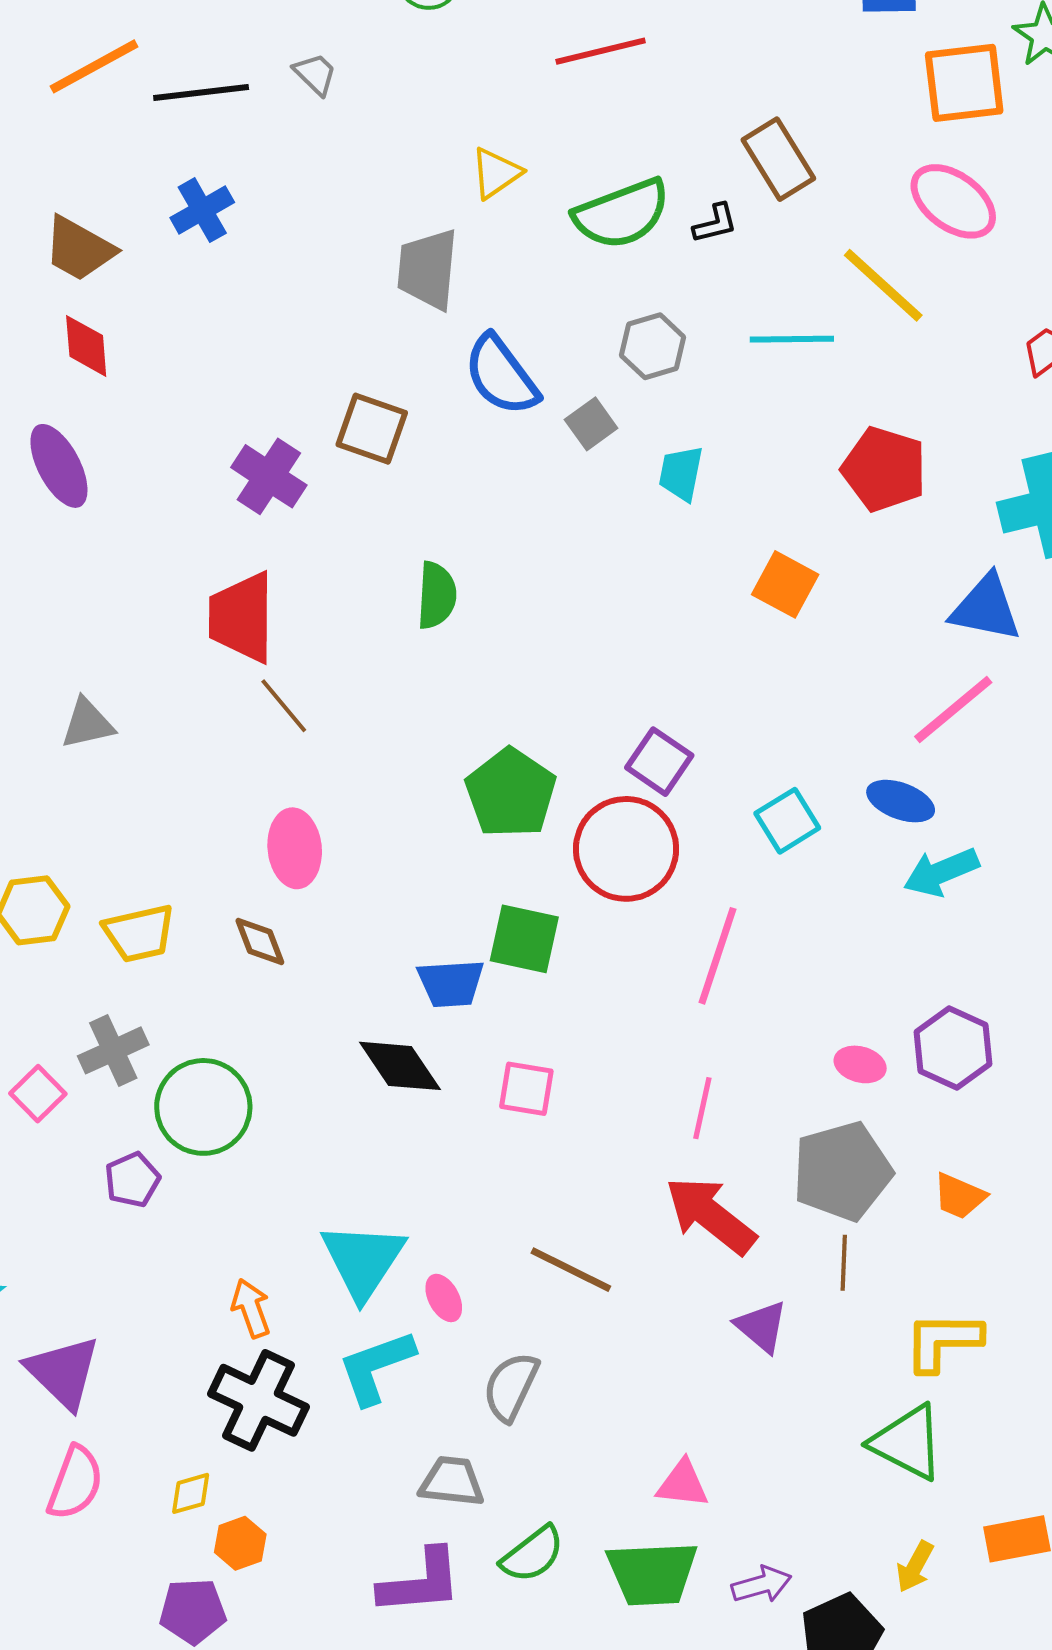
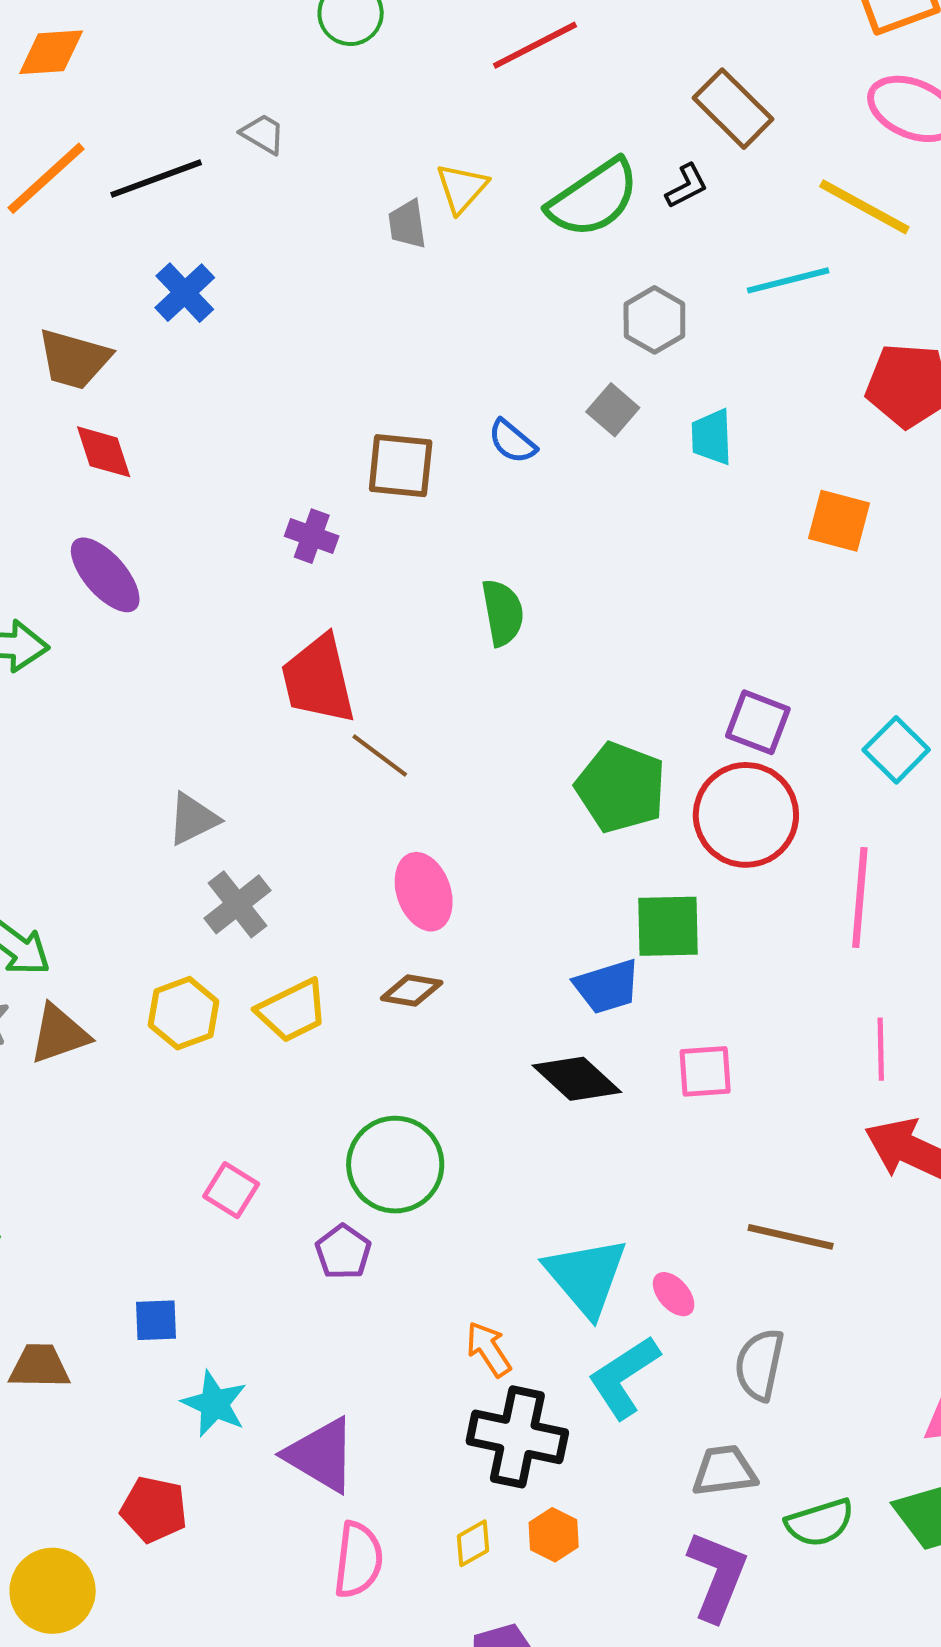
gray trapezoid: (428, 269) -> (407, 224), moved, size x0.6
blue semicircle: (501, 375) -> (512, 441), moved, size x0.6
purple cross: (269, 476) -> (312, 536), size x0.7
brown diamond: (260, 941) -> (412, 990), turned -46
gray cross: (113, 1050) -> (238, 904), moved
orange hexagon: (240, 1543) -> (554, 1535), moved
green semicircle: (532, 1554) -> (820, 1523), turned 34
purple L-shape: (420, 1582) -> (717, 1576), turned -50

